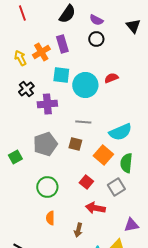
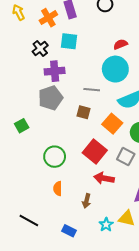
yellow arrow: (20, 58) -> (19, 12), moved
cyan circle: (85, 85) -> (115, 69), moved
black cross: (26, 89) -> (40, 48), moved
gray pentagon: (45, 144) -> (50, 98), moved
red square: (86, 182) -> (95, 151), size x1.6
gray square: (116, 187) -> (126, 157), turned -30

